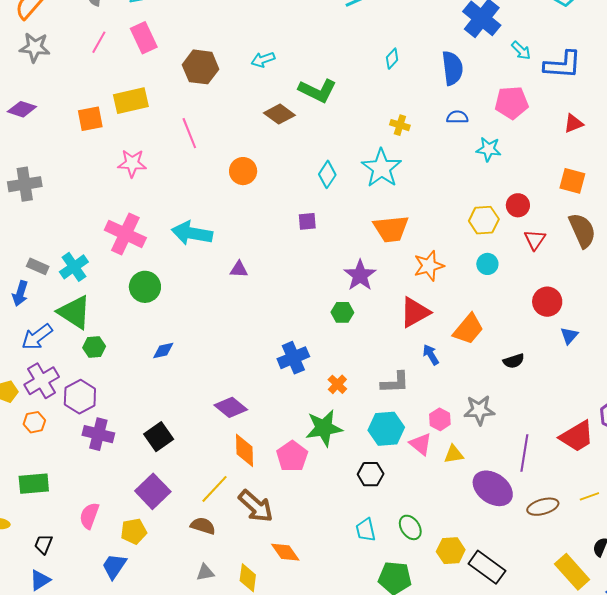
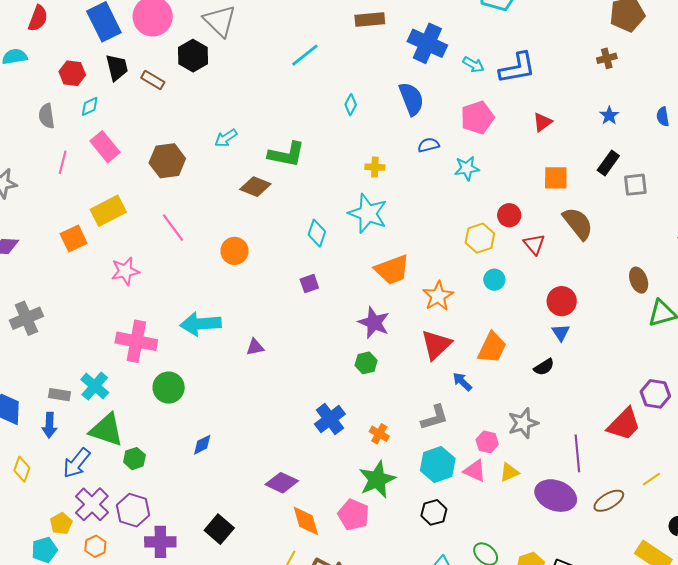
blue triangle: (569, 336) -> (561, 333), moved

